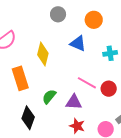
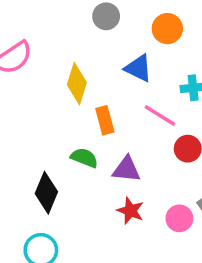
orange rectangle: (20, 78) -> (105, 120), moved, size x0.7
pink line: (87, 83) -> (160, 116), moved
green semicircle: (49, 97) -> (84, 158), turned 70

